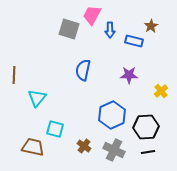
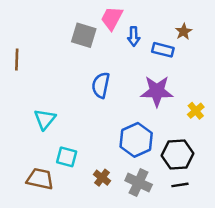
brown line: (14, 75) -> (17, 60), moved
purple star: (129, 75) -> (157, 91), size x1.5

